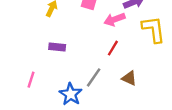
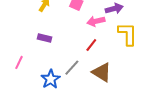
brown triangle: (129, 78) -> (102, 72), size x1.5

